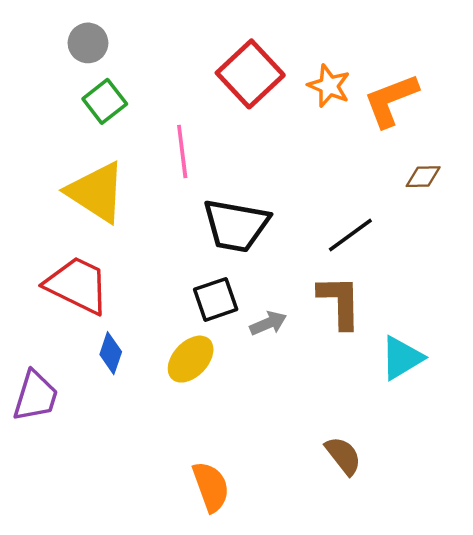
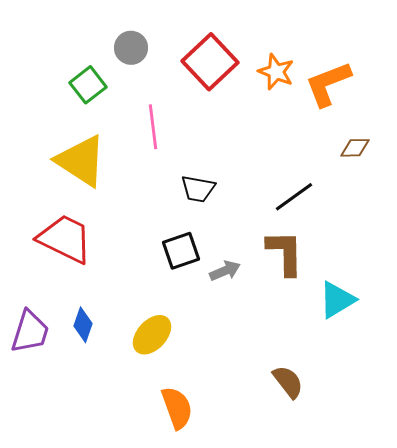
gray circle: (88, 43) -> (131, 48), moved
black trapezoid: (236, 225) -> (198, 189), size x0.6
blue diamond: (111, 353) -> (83, 325), moved
yellow ellipse: (191, 359) -> (152, 335), moved

